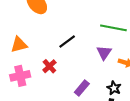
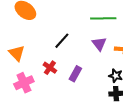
orange triangle: (19, 45) -> (17, 53), turned -48
purple rectangle: (82, 88) -> (75, 74), moved

